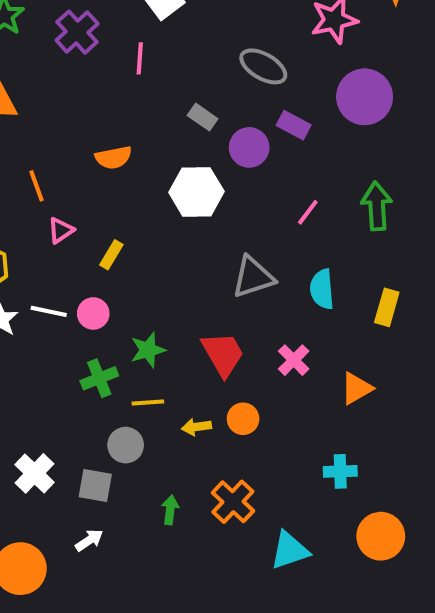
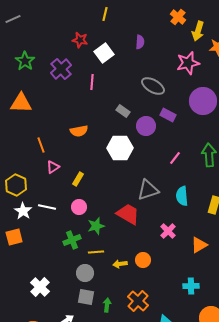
pink circle: (93, 313) -> (79, 207), moved
red trapezoid: (223, 354) -> (128, 214), moved, turned -30
gray square: (95, 486) -> (86, 297), moved

